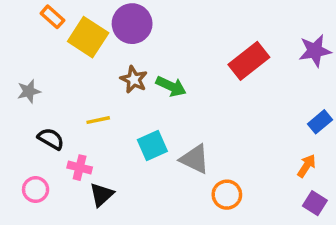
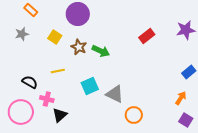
yellow square: (88, 37) -> (55, 37), moved, size x0.6
red rectangle: (249, 61) -> (147, 36), size x0.7
gray star: (29, 91) -> (22, 34), moved
pink circle: (36, 190) -> (21, 112), size x1.6

